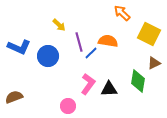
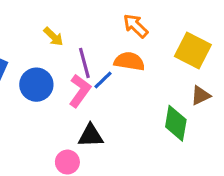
orange arrow: (122, 13) -> (136, 26), moved
pink L-shape: (88, 84) -> (80, 91), moved
black triangle: (109, 89) -> (91, 136), moved

